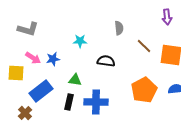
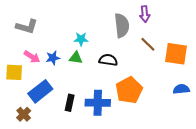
purple arrow: (167, 17) -> (145, 14), moved
gray semicircle: (119, 28) -> (122, 25), size x1.6
green triangle: (75, 80) -> (76, 58), moved
orange pentagon: (144, 90) -> (129, 90), moved

